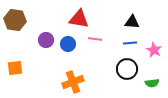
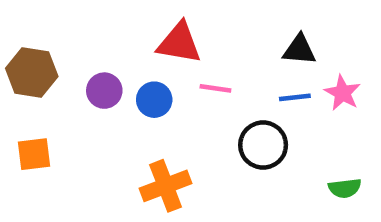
brown hexagon: (15, 20) -> (32, 72), moved
pink star: (154, 50) -> (342, 93), moved
black circle: (127, 69) -> (263, 145), moved

